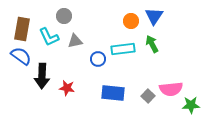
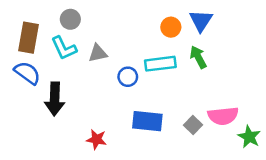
gray circle: (64, 16) -> (70, 19), moved
red star: (67, 88) -> (96, 139), moved
green star: (191, 105) -> (249, 137), turned 30

